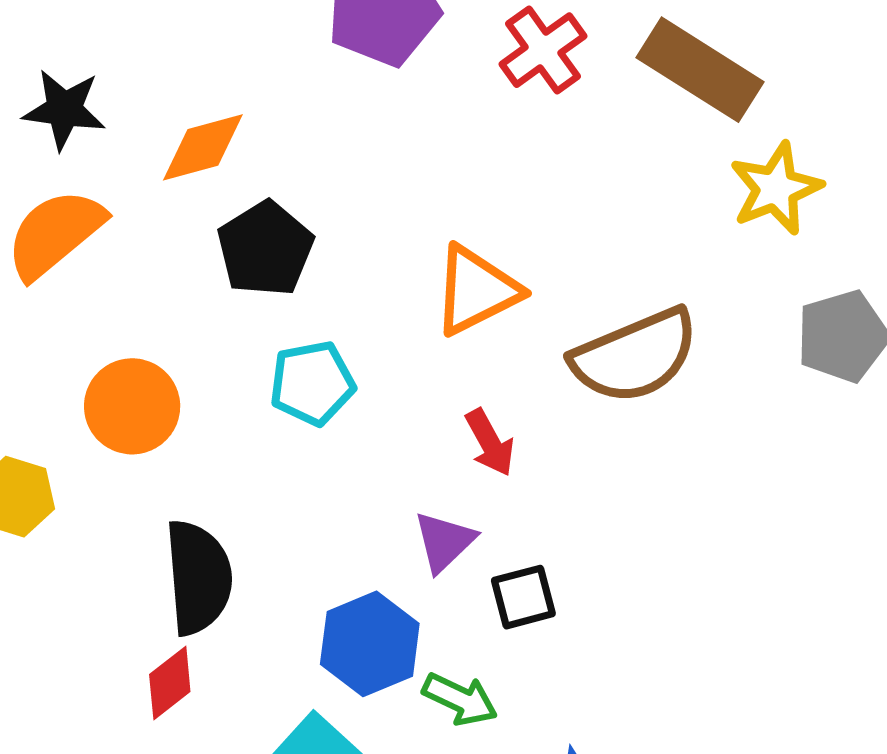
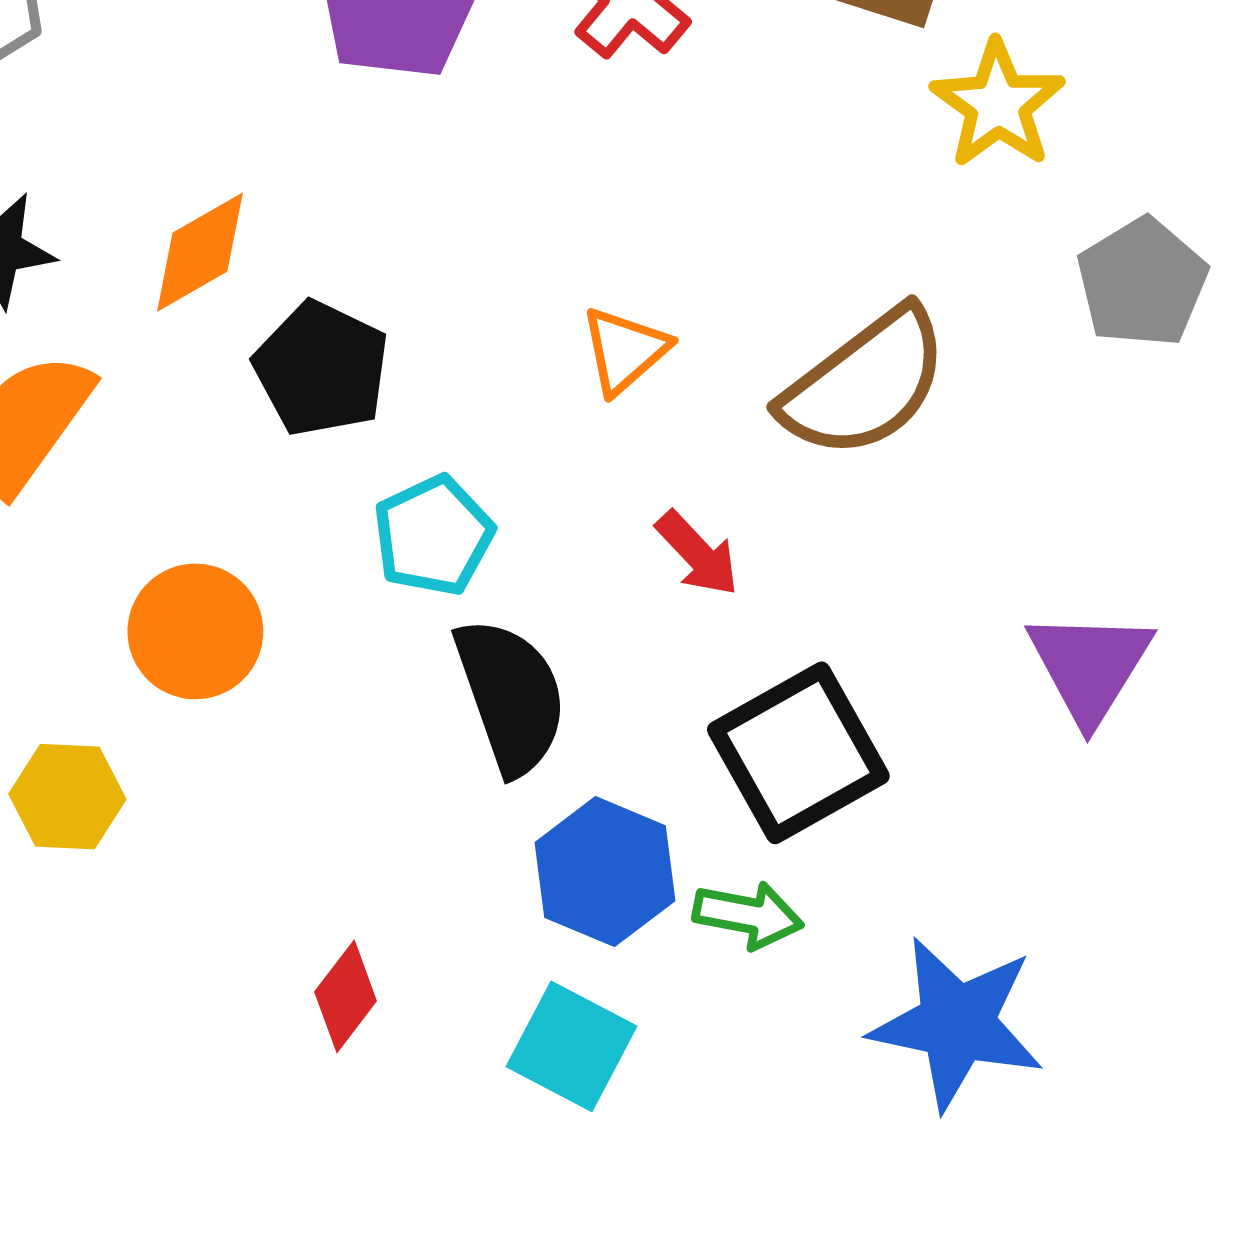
orange triangle: (476, 290) -> (625, 350), size x0.7
purple triangle: (444, 542) -> (1090, 666), moved, size x1.4
black semicircle: (198, 577) -> (511, 696), moved
black square: (523, 597) -> (798, 753), size x1.8

